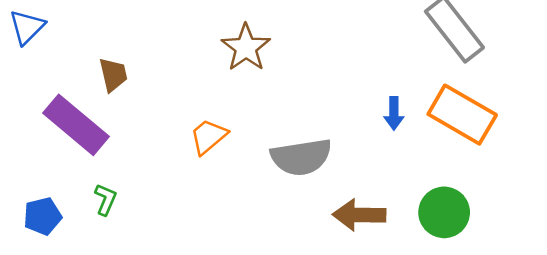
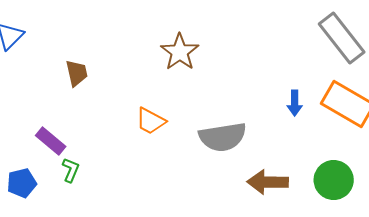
purple rectangle: (76, 125) -> (51, 141), moved, size x0.6
orange trapezoid: (209, 136) -> (151, 121), turned -112

